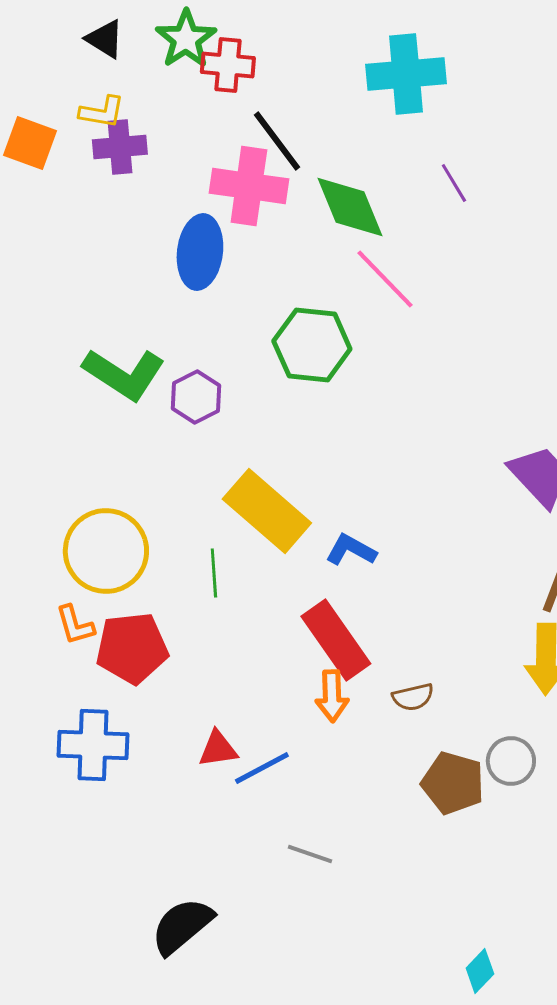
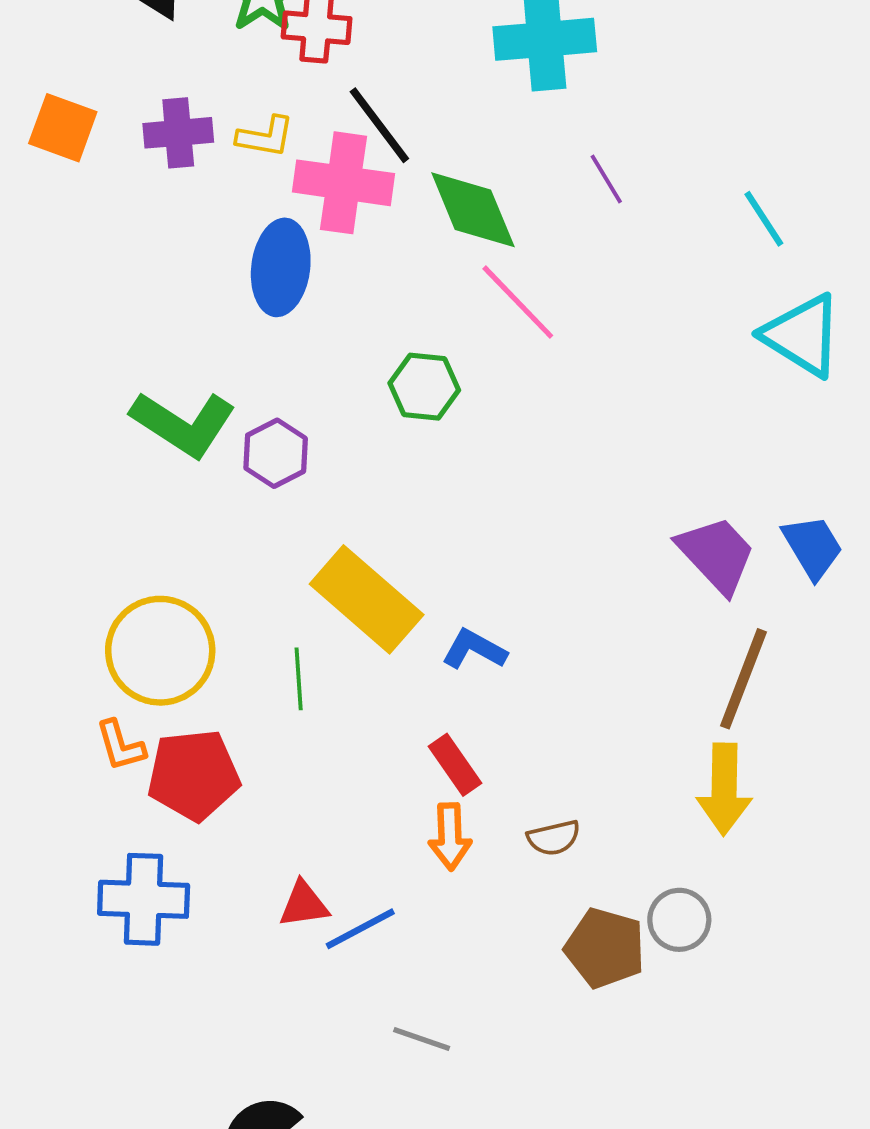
yellow L-shape: (102, 112) -> (265, 137), moved
green hexagon: (312, 345) -> (424, 387), size x0.7
red rectangle: (336, 640) -> (455, 765), size x0.6

